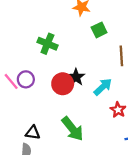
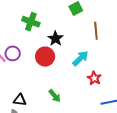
black star: (76, 77) -> (55, 39), moved
green arrow: (72, 129) -> (55, 96), size x0.6

